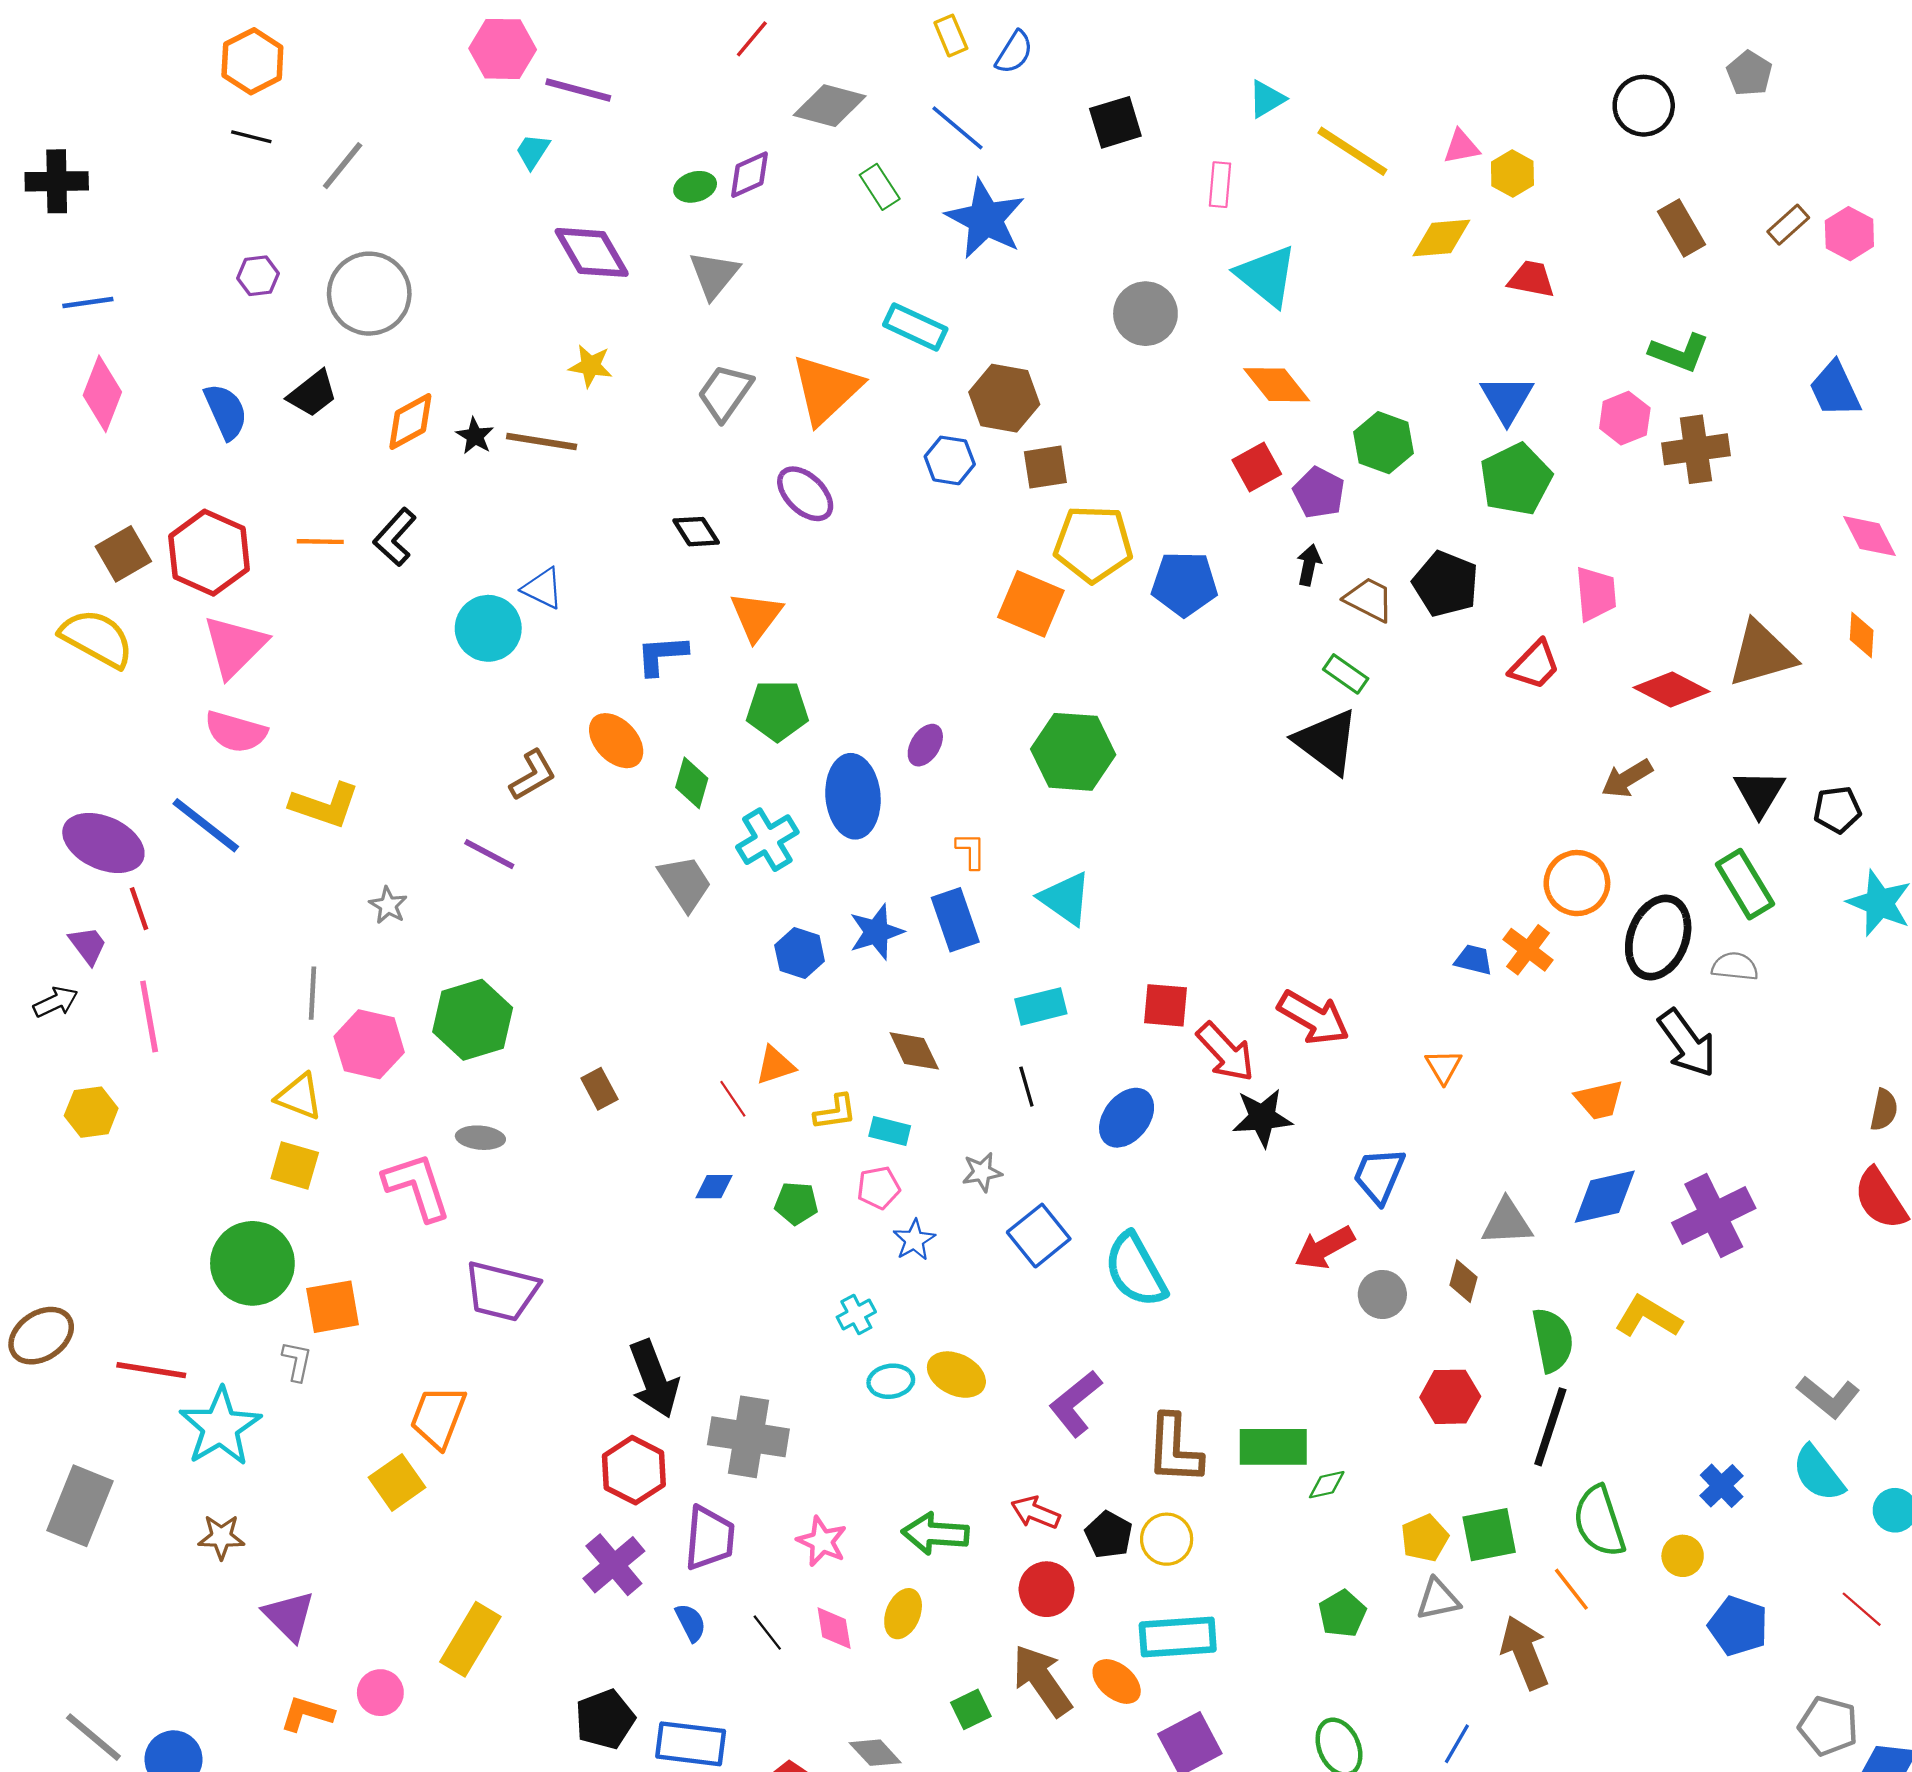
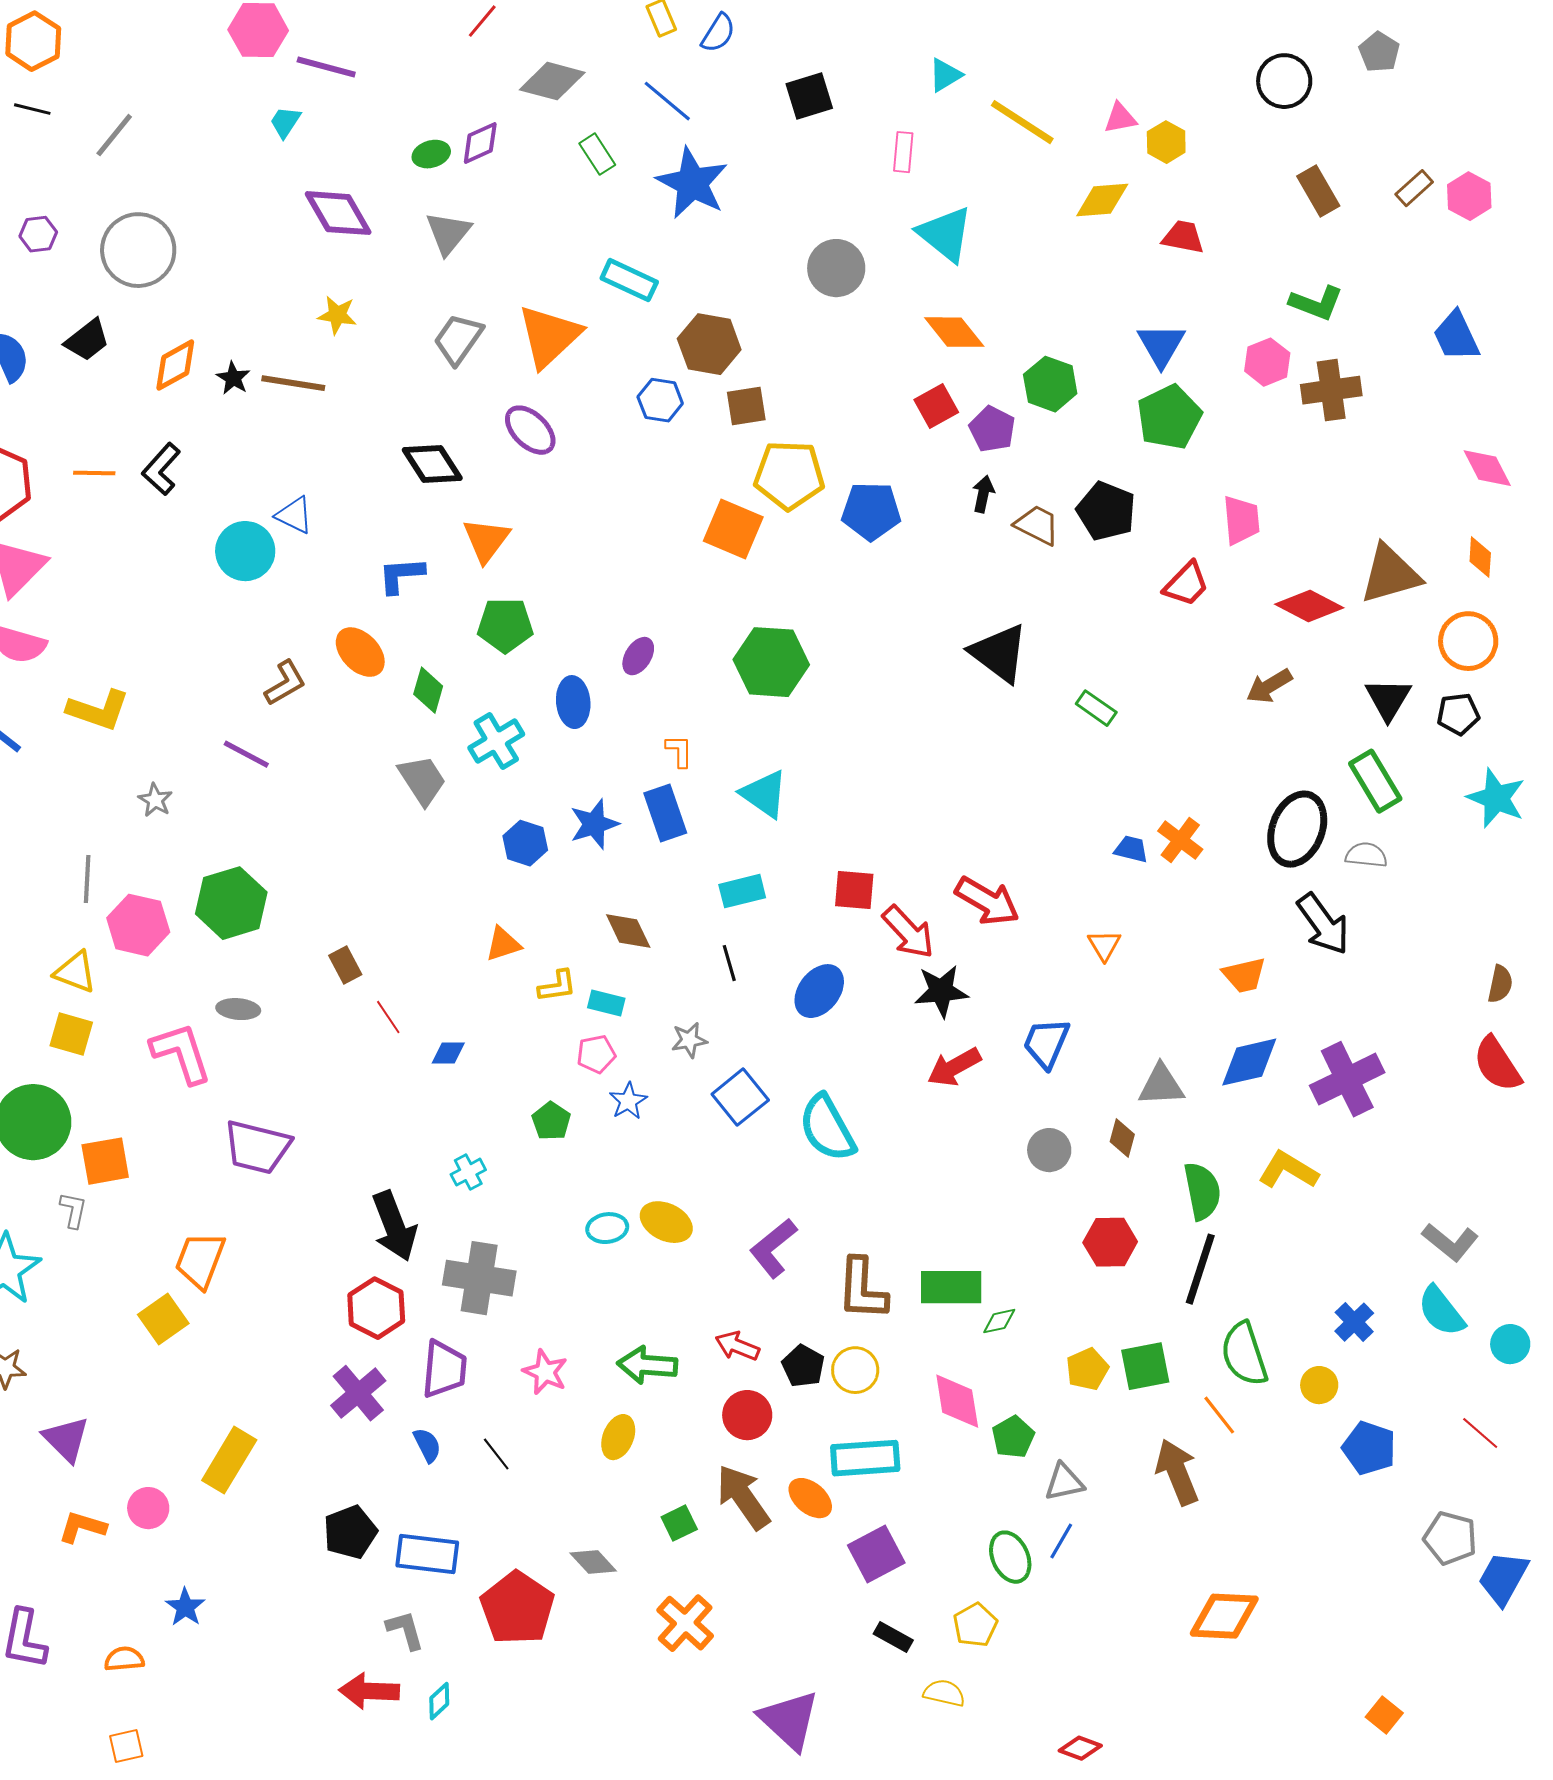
black diamond: (696, 532) -> (432, 464), size x1.4
green rectangle: (1346, 674) -> (1096, 708), moved
blue ellipse: (853, 796) -> (573, 702), size x0.7
orange circle: (1577, 883) -> (1468, 641), moved
red line: (733, 1099) -> (388, 1017), moved
green pentagon: (796, 1203) -> (551, 1121), moved, turned 30
red arrow: (1325, 1248) -> (954, 1067), moved
cyan cross: (856, 1315) -> (468, 1172), moved
gray triangle: (1438, 1599) -> (1064, 1482), moved
pink diamond: (834, 1628) -> (957, 1401), moved, size x1.4
blue line: (1457, 1744) -> (1061, 1541), moved

